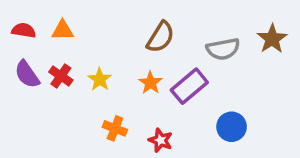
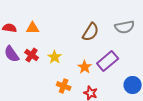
gray semicircle: (223, 49) -> (125, 27), moved
orange star: (150, 83) -> (85, 67), moved

